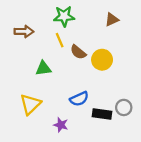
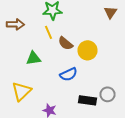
brown triangle: (112, 20) -> (110, 12), moved, turned -32
blue semicircle: (79, 99) -> (68, 74), moved

